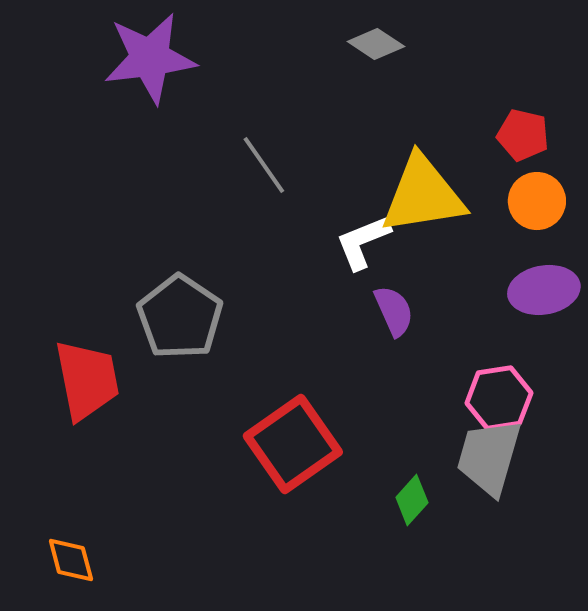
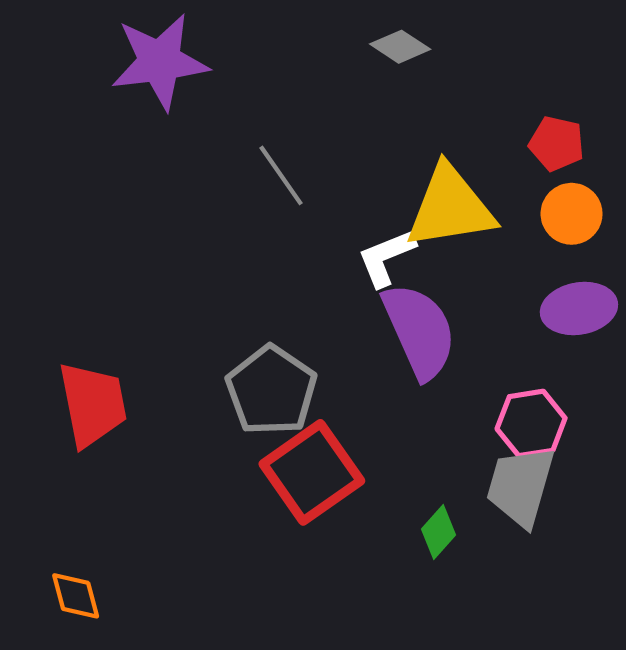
purple semicircle: (394, 311) -> (419, 331), size x1.8
gray pentagon: (180, 317) -> (271, 390), moved

